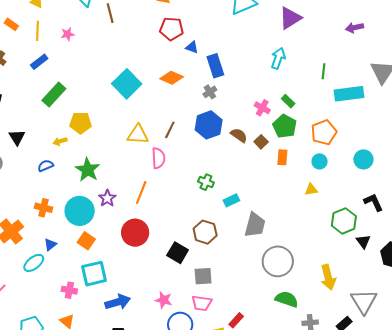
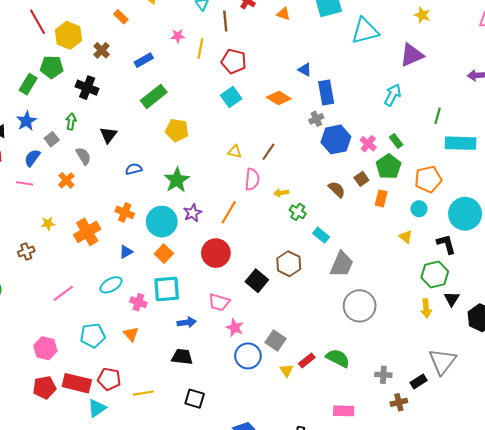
red pentagon: (171, 29) -> (234, 61), moved
yellow line: (37, 31) -> (200, 48), moved
cyan square: (127, 84) -> (231, 97), size x0.7
blue hexagon: (209, 125) -> (336, 139), moved
yellow triangle: (138, 135) -> (235, 152), size x0.6
brown semicircle: (239, 135) -> (337, 189), moved
yellow arrow: (60, 141) -> (281, 193), moved
cyan circle: (363, 159) -> (465, 214), size x1.6
yellow triangle: (311, 190) -> (406, 237), turned 40
cyan rectangle: (231, 200) -> (321, 235), turned 56
black L-shape: (373, 202) -> (446, 244), moved
cyan ellipse: (34, 263) -> (111, 285), moved
gray square: (203, 276) -> (275, 340), moved, turned 30
yellow arrow: (328, 277) -> (426, 308), moved, size x0.7
green semicircle: (287, 299) -> (338, 358), moved
blue arrow: (118, 302) -> (187, 322), size x0.7
pink trapezoid: (202, 303) -> (219, 302), moved

